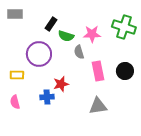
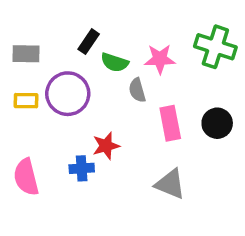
gray rectangle: (15, 14) -> (26, 54), moved
yellow rectangle: (17, 75) -> (26, 101), moved
pink semicircle: (15, 102) -> (26, 177), size x1.5
gray triangle: (98, 106) -> (170, 184), turned 30

